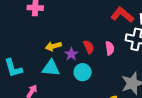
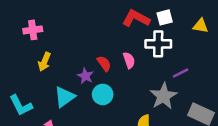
yellow arrow: (53, 46) -> (44, 62), moved, turned -42
cyan triangle: (51, 68) -> (65, 97), turned -30

